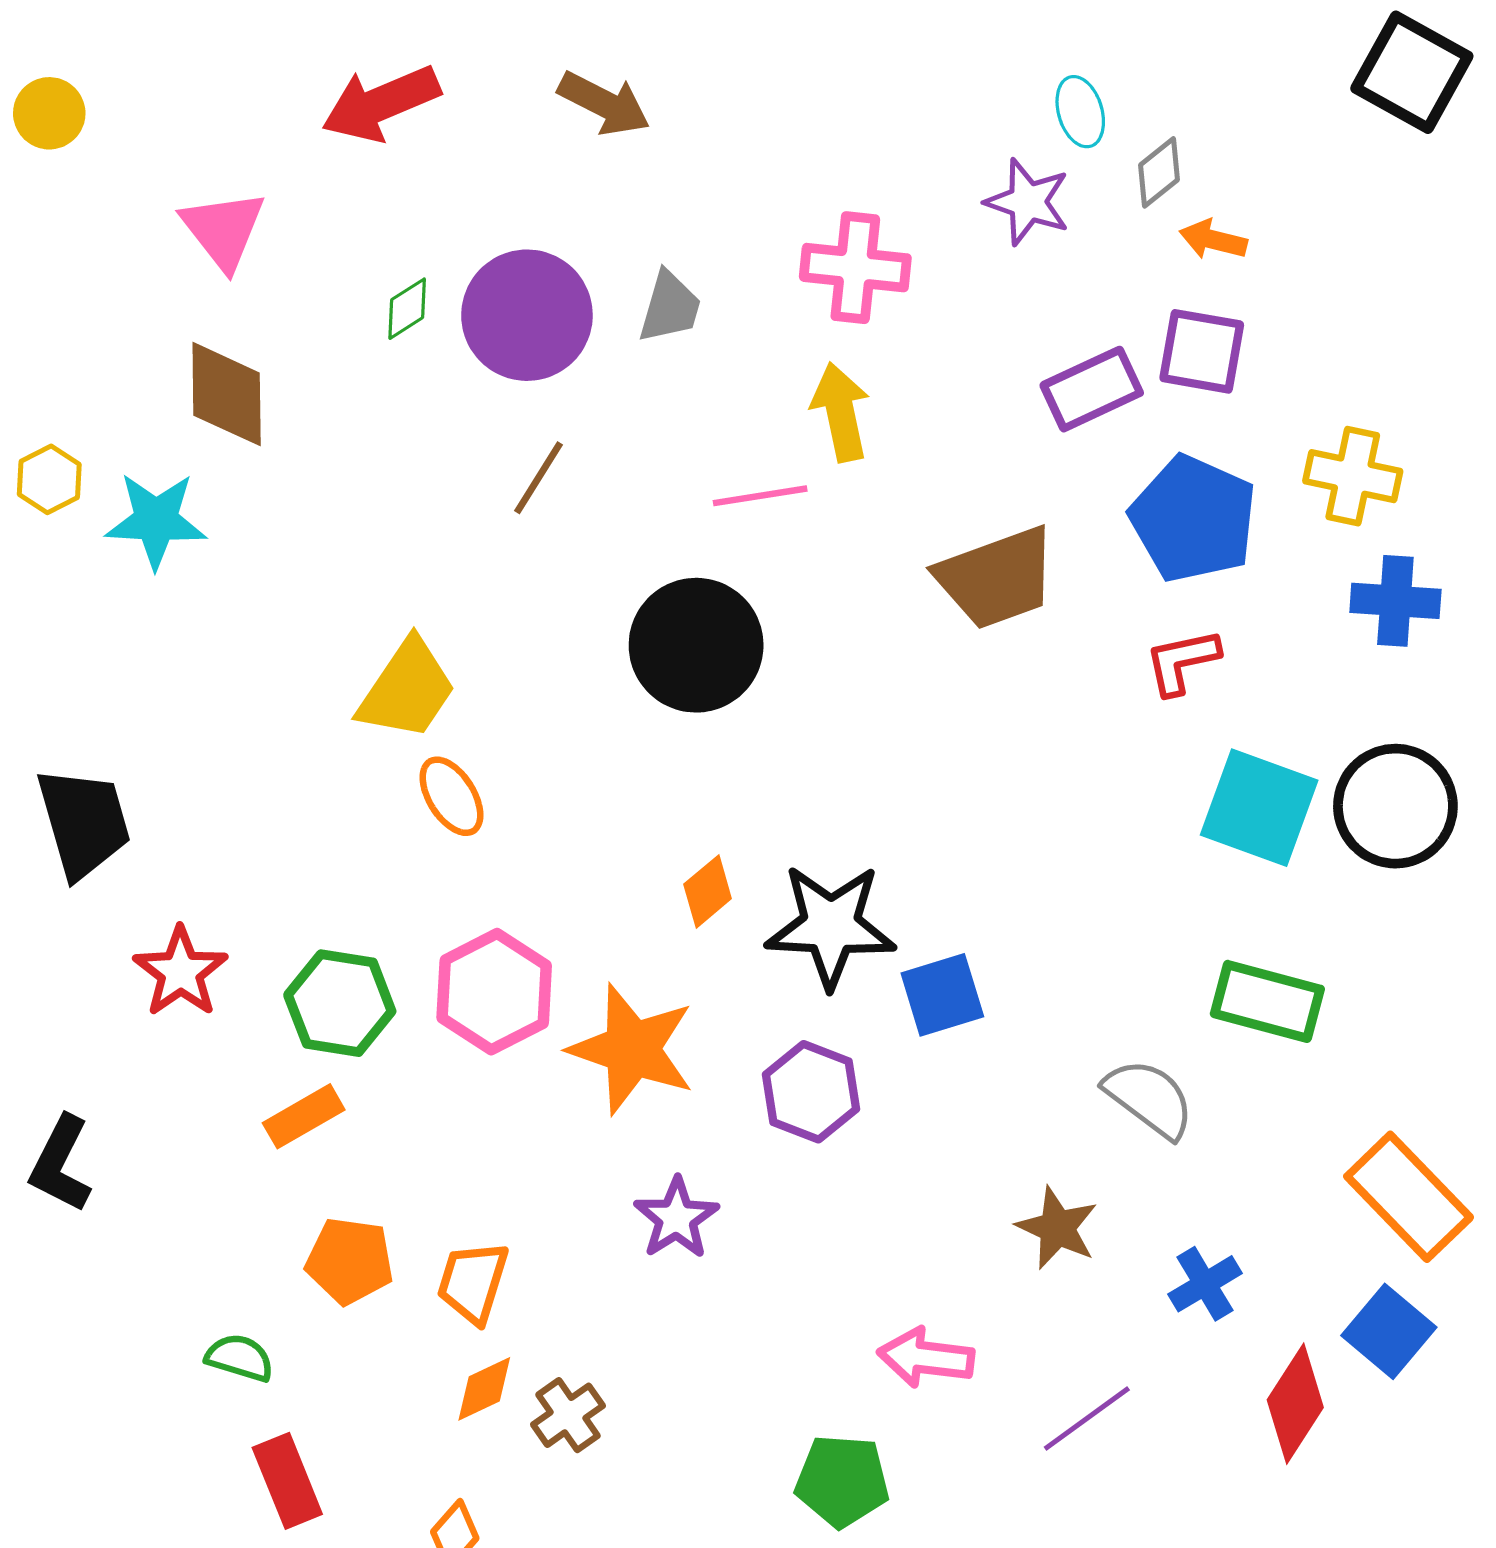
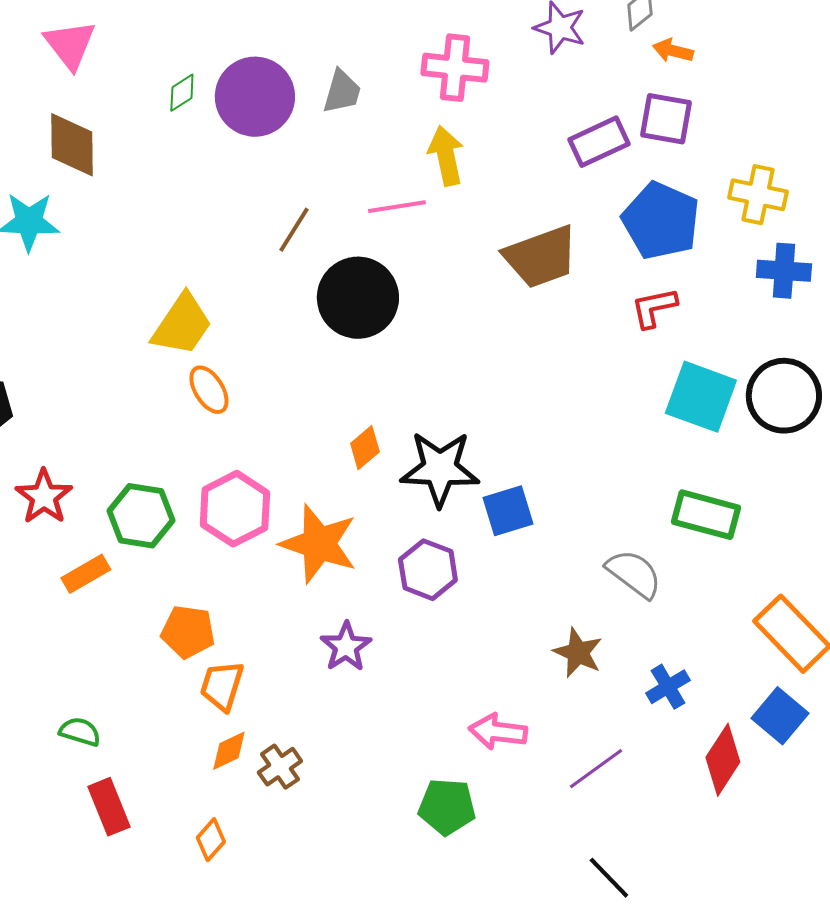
brown line: (538, 478) -> (294, 230), moved
orange rectangle: (304, 1116) -> (86, 574), moved
orange pentagon: (350, 1261) -> (188, 632), moved

